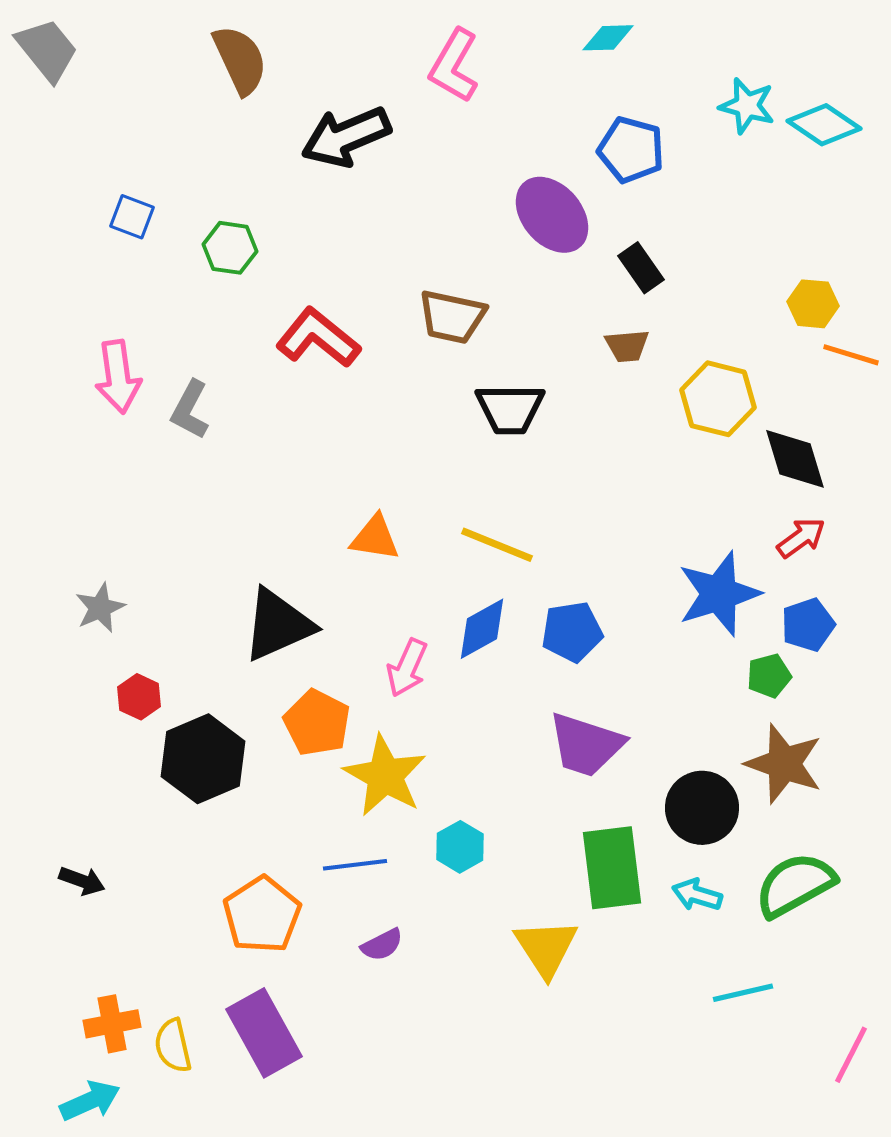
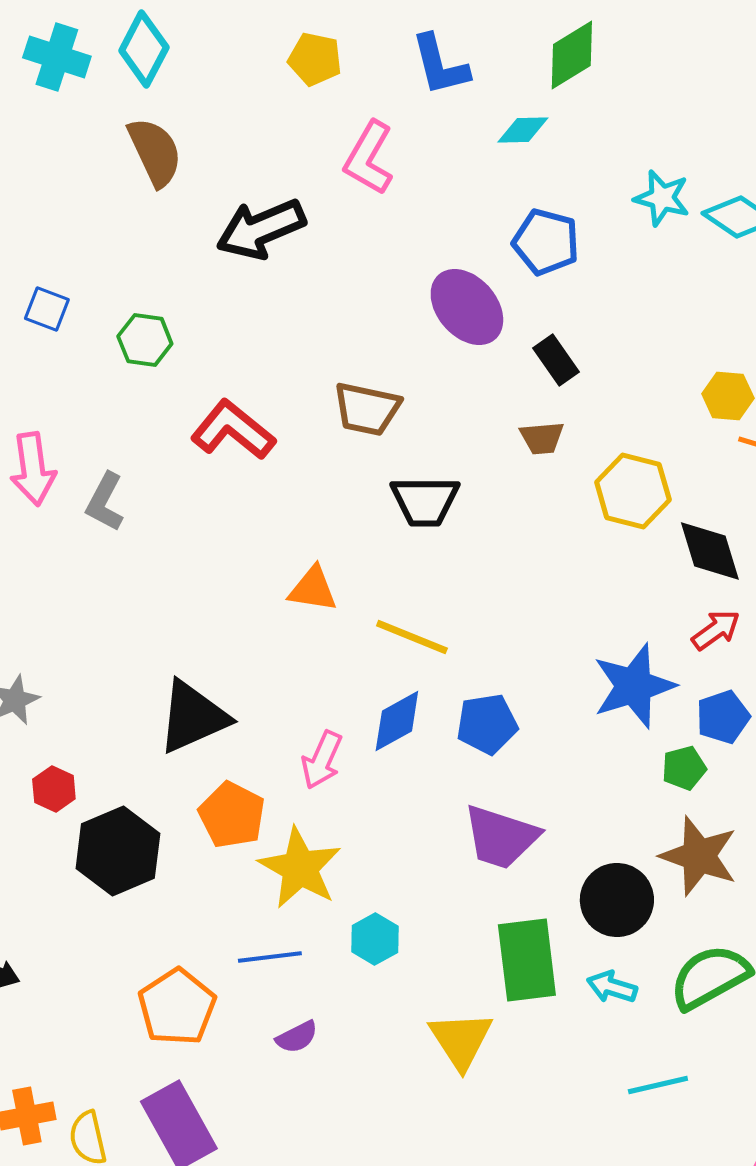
orange triangle: (375, 538) -> (313, 589), moved

